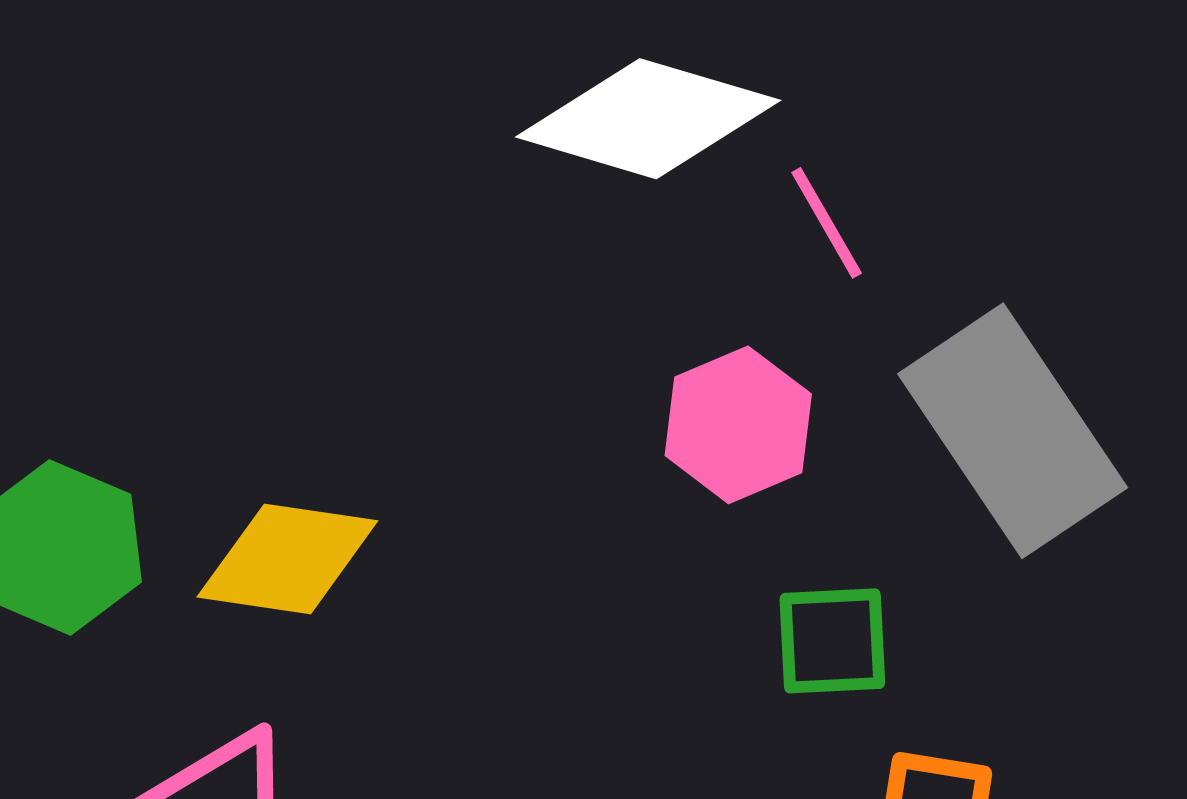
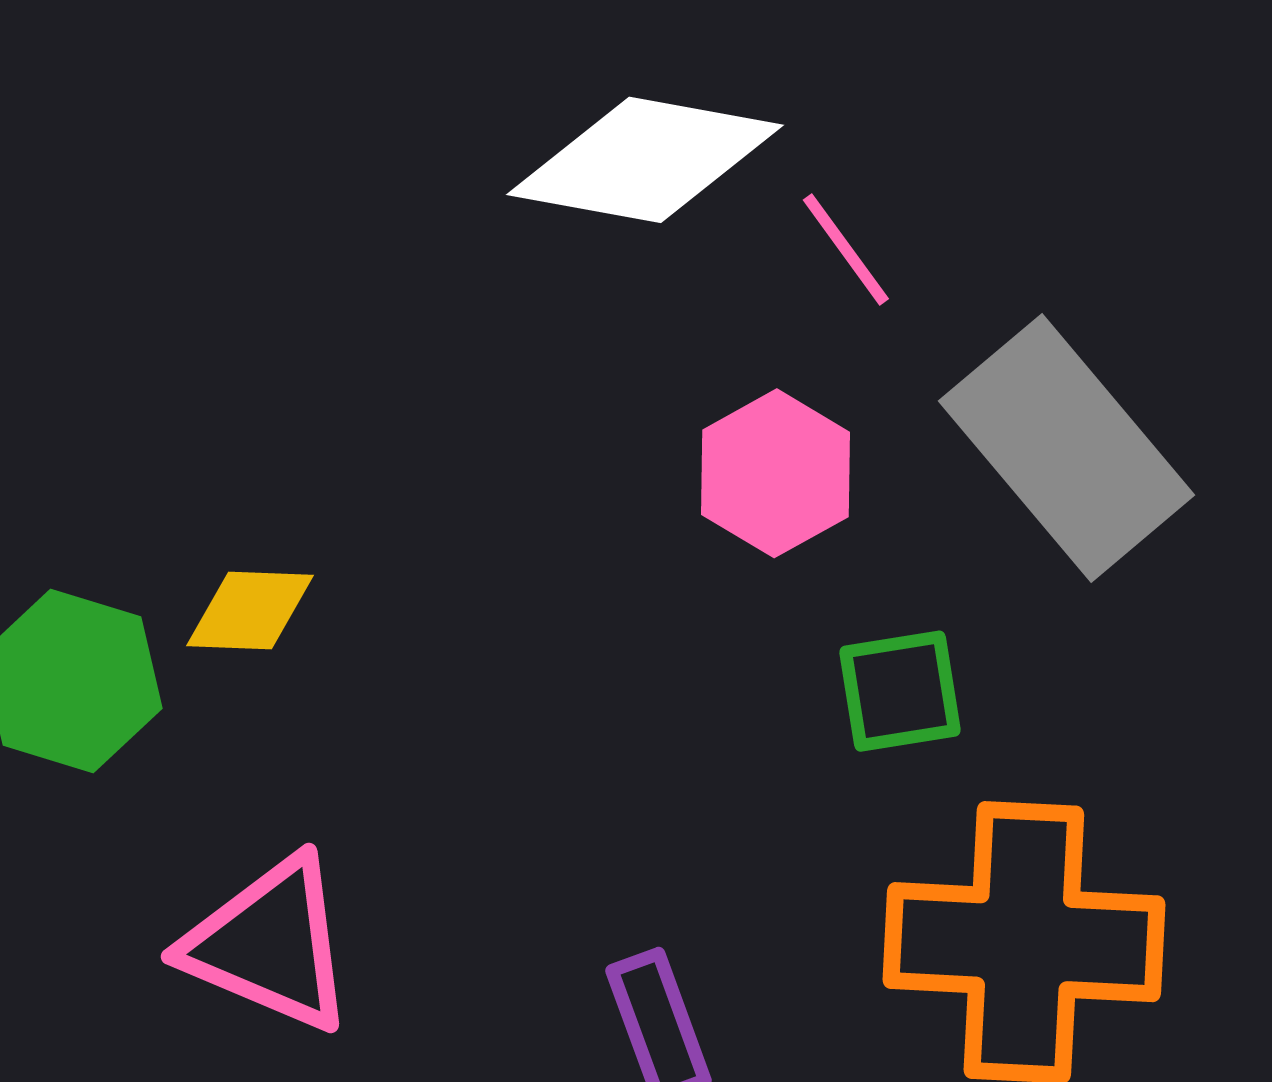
yellow diamond: (287, 559) -> (250, 611), moved, size x0.7

